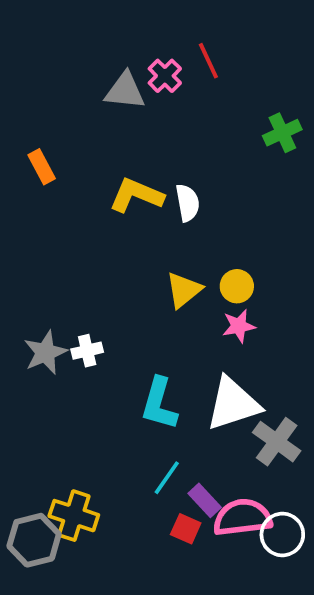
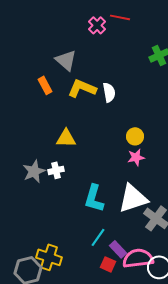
red line: (208, 61) -> (120, 17), turned -54
gray triangle: (125, 91) -> (66, 60), moved, turned 35
orange rectangle: (42, 167) -> (45, 85), moved
yellow triangle: (184, 290) -> (66, 138), moved, turned 40

